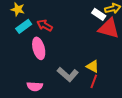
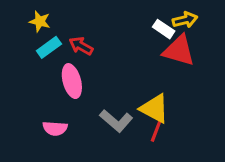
yellow triangle: (93, 66) -> (154, 109), size x1.5
pink semicircle: (35, 86) -> (55, 128), moved

